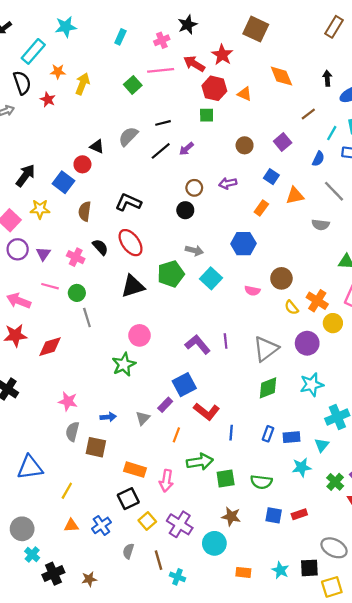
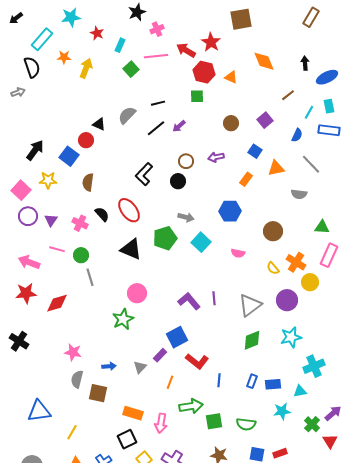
black star: (188, 25) -> (137, 12), moved
brown square: (256, 29) -> (241, 19), turned -35
cyan rectangle: (120, 37) -> (120, 45), moved
red star: (48, 99) -> (97, 33), moved
black L-shape: (128, 202) -> (144, 174), moved, turned -70
brown circle: (281, 278) -> (273, 231), moved
black triangle: (133, 286) -> (131, 249), turned 40
cyan triangle: (322, 445) -> (300, 391), turned 40

